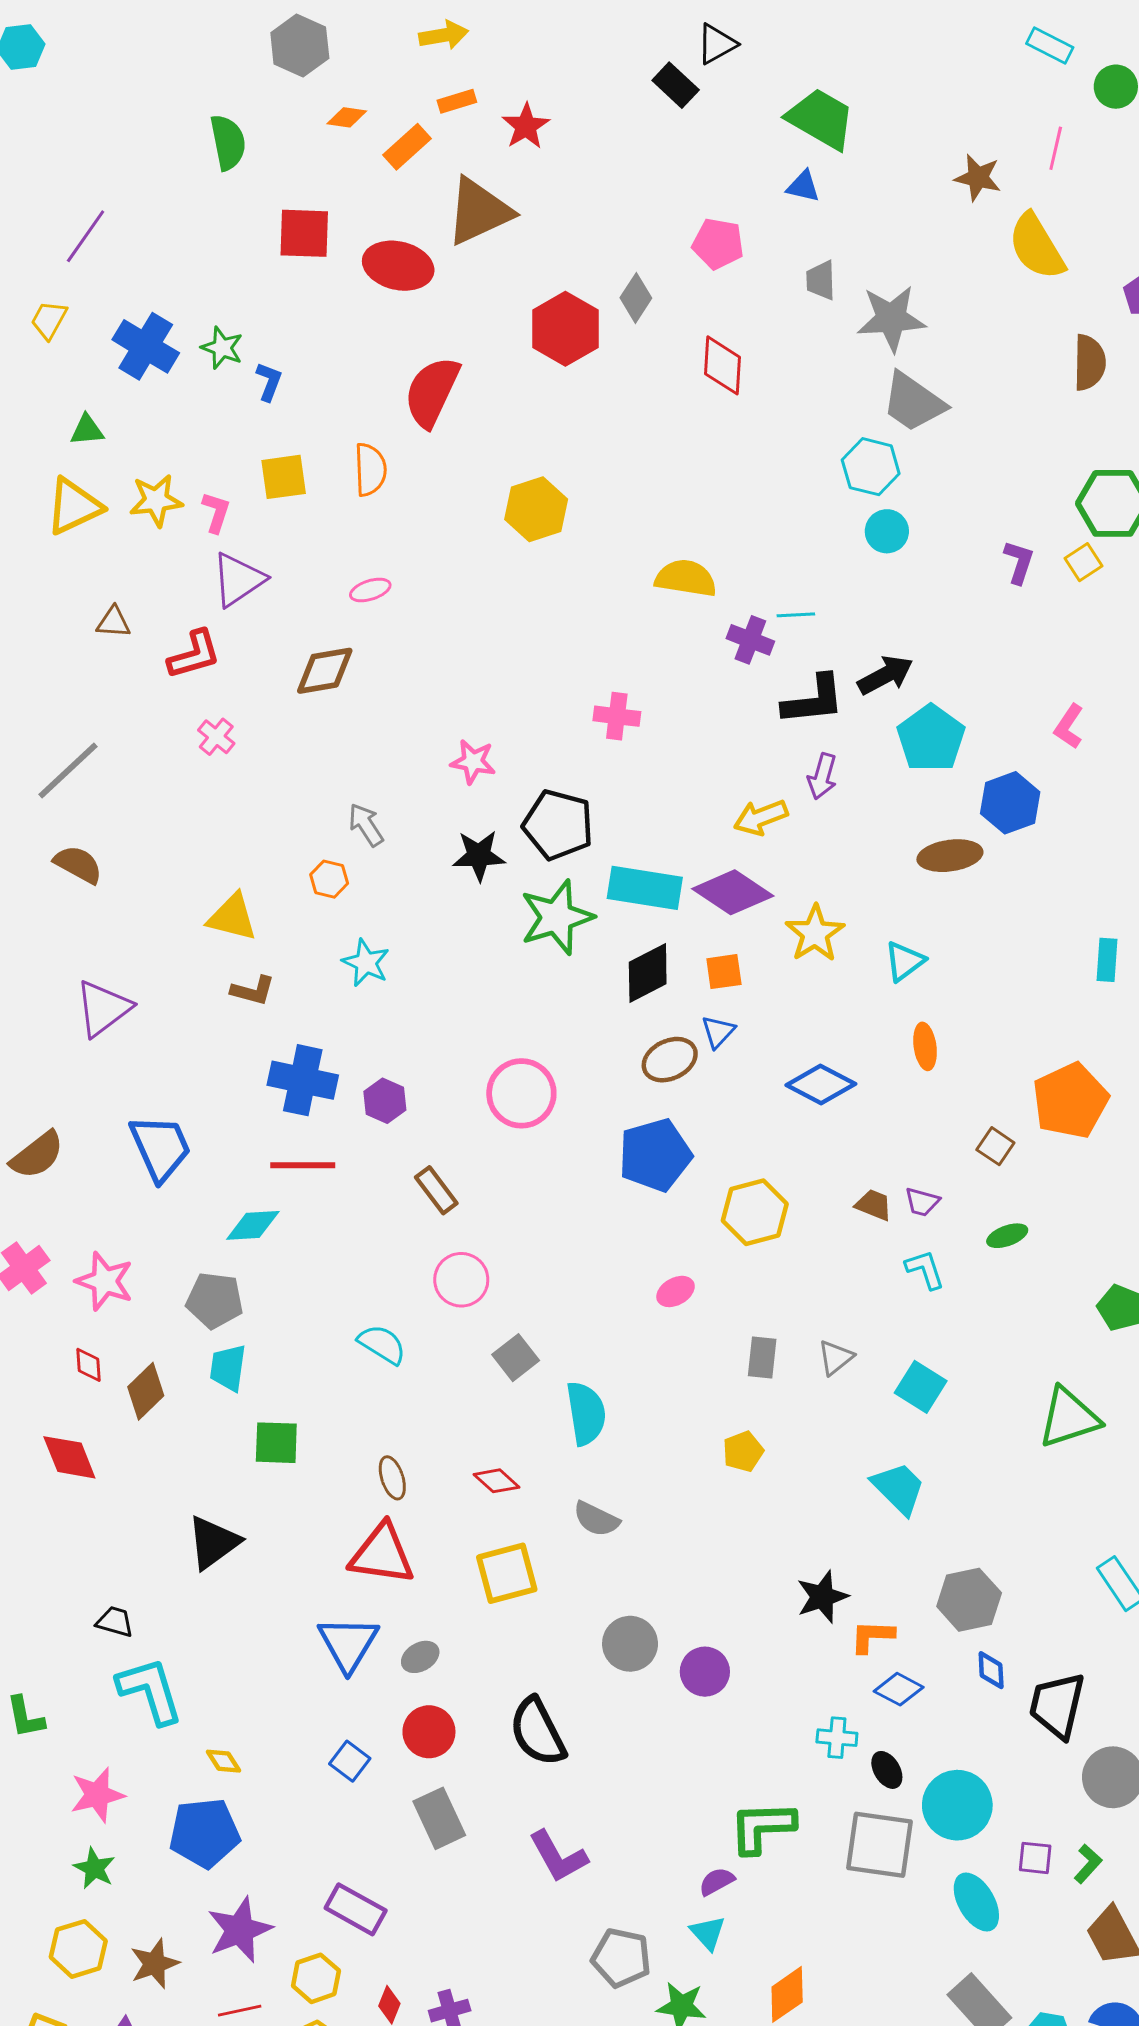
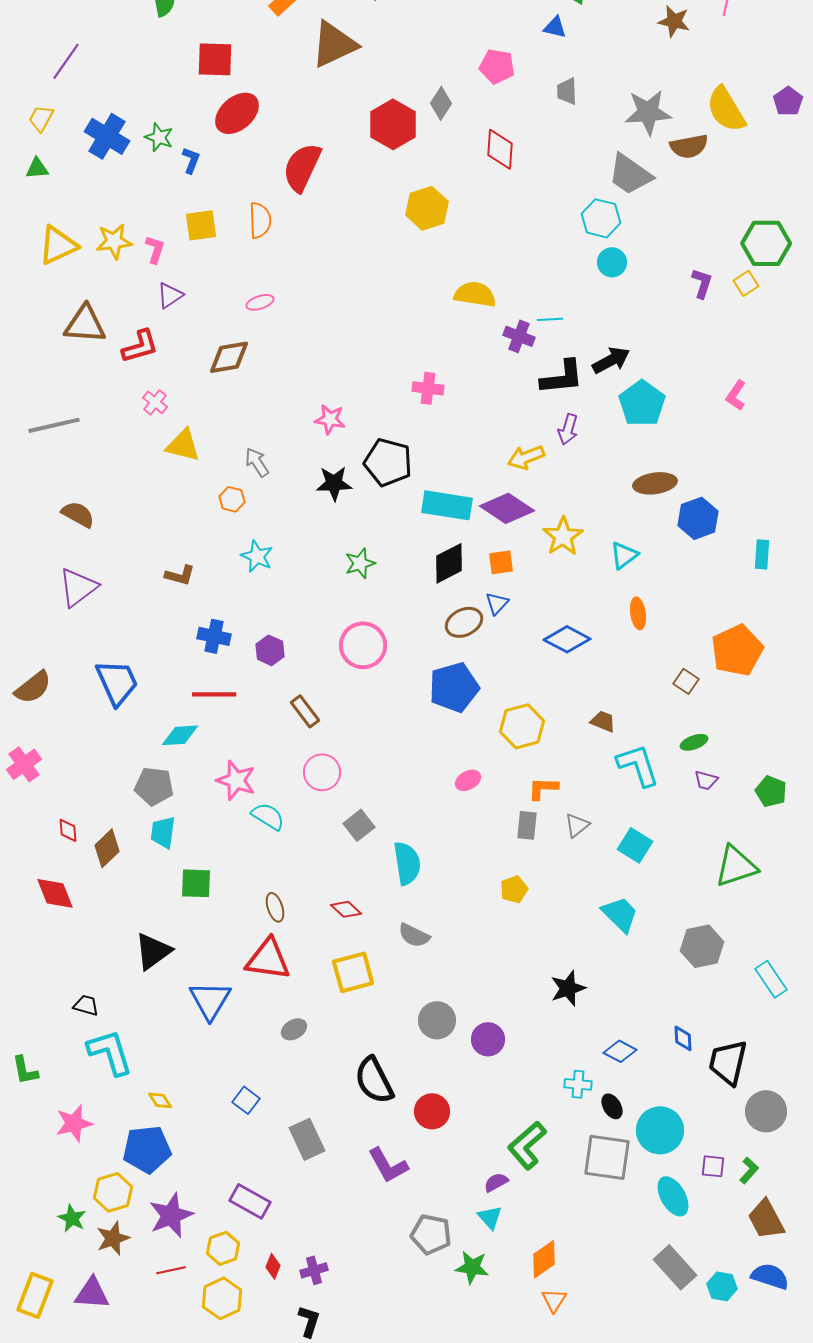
yellow semicircle: (1037, 247) -> (726, 109), moved
red ellipse: (398, 266) -> (237, 113), moved, turned -54
gray star: (891, 318) -> (648, 112), moved
brown semicircle: (1089, 363) -> (689, 146), moved, turned 78
green triangle: (87, 430) -> (37, 168), moved
yellow hexagon: (536, 509) -> (427, 208), moved
purple triangle: (238, 580) -> (170, 295), size x0.7
brown triangle: (113, 622) -> (85, 324), size x1.8
gray line: (68, 770) -> (54, 425), turned 30
blue hexagon: (1010, 803) -> (698, 518), moved
brown semicircle: (78, 864) -> (78, 514), moved
yellow triangle: (232, 917) -> (183, 445), moved
green star: (557, 917) -> (360, 563), moved, size x0.6
blue cross: (303, 1080) -> (214, 636), size x0.7
purple trapezoid: (922, 1202) -> (706, 780), moved
cyan L-shape: (925, 1269) -> (638, 765), size x1.6
pink star: (105, 1281) -> (236, 780), moved
gray hexagon: (969, 1600) -> (702, 946), moved
orange L-shape: (872, 1636) -> (543, 788), moved
blue triangle: (348, 1644) -> (210, 1000), moved
red circle: (429, 1732) -> (432, 1111), moved
green L-shape: (762, 1827) -> (527, 1145), turned -39
green star: (94, 1868) -> (72, 1218), moved
yellow hexagon: (78, 1949) -> (113, 1192), moved

